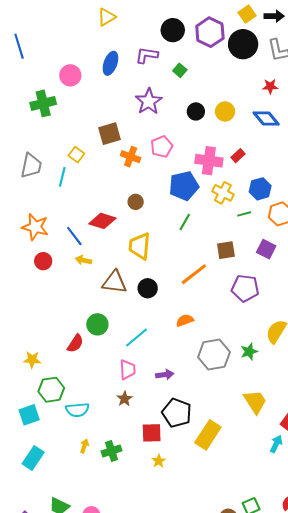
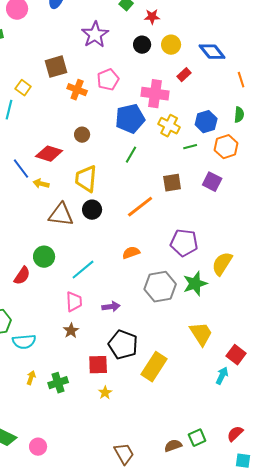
red star: (270, 86) -> (152, 17), moved
red rectangle: (238, 156) -> (184, 75), moved
yellow arrow: (83, 260) -> (41, 184), moved
black circle: (148, 288) -> (92, 210), moved
purple pentagon: (245, 288) -> (184, 243), moved
green star: (249, 352) -> (195, 284), size x1.4

